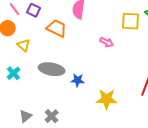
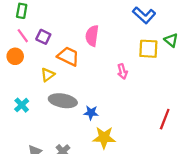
pink arrow: (107, 42) -> (122, 71), turned 48
yellow triangle: (24, 45) -> (48, 75), moved, turned 40
yellow star: (107, 99) -> (104, 138), moved

